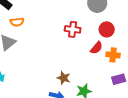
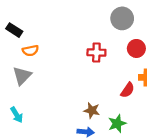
red semicircle: (96, 48) -> (128, 90), moved

